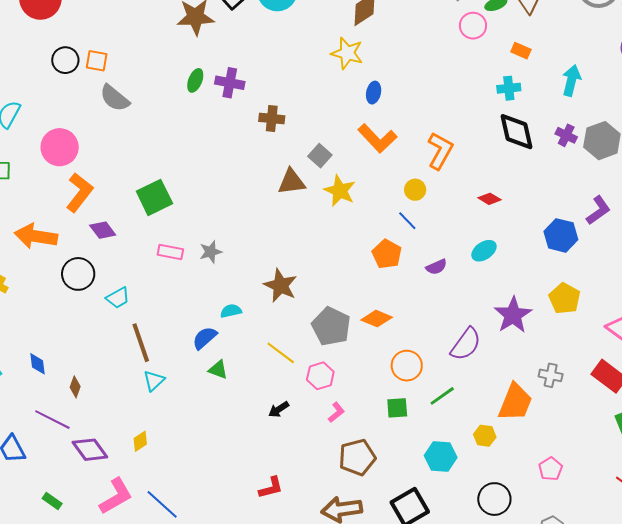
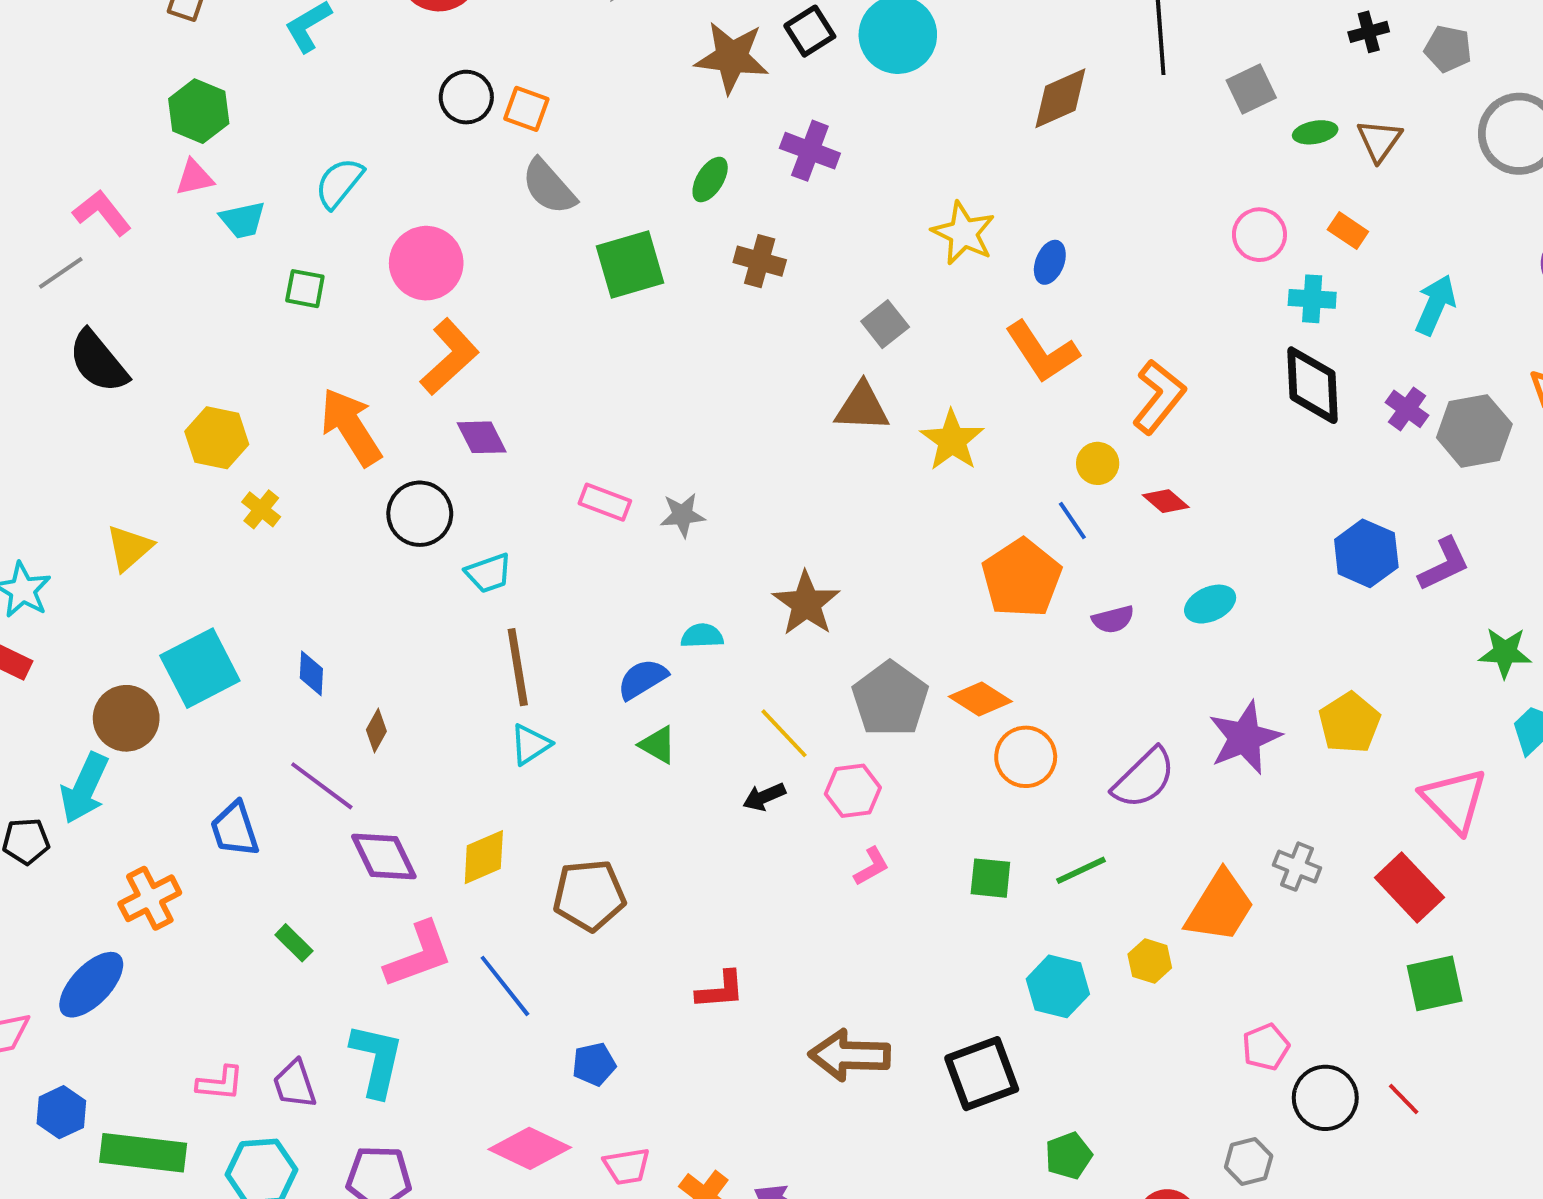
pink circle: (473, 26) -> (1259, 235), moved
yellow star: (347, 53) -> (963, 233), moved
purple cross: (230, 83) -> (810, 151), moved
brown cross: (272, 119) -> (760, 261), moved
gray square: (320, 156) -> (885, 324), moved
green square: (154, 197) -> (630, 265), moved
red diamond: (489, 199) -> (1166, 501), moved
blue hexagon: (561, 235) -> (1366, 553), moved
orange arrow: (36, 236) -> (351, 427), turned 39
orange pentagon: (387, 254) -> (1022, 578), size x1.4
orange circle: (407, 366) -> (1026, 757), moved
black arrow: (279, 409) -> (764, 797), moved
yellow diamond: (140, 441) -> (484, 857), size x1.4
brown pentagon: (357, 457) -> (589, 895), moved
black circle: (494, 499) -> (1325, 1098), moved

